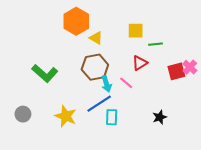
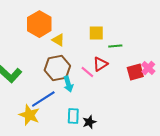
pink line: (126, 83) -> (87, 72), moved
blue line: (99, 104) -> (43, 99), moved
black star: (160, 117) -> (89, 122), moved

